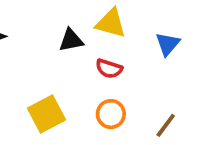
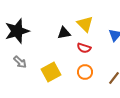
yellow triangle: (111, 23) -> (85, 24), turned 30

